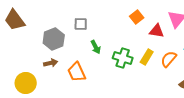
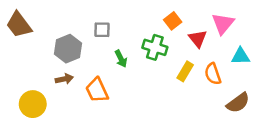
red triangle: (157, 31) -> (198, 39), turned 42
green cross: (123, 58) -> (155, 47), moved
orange semicircle: (169, 59) -> (213, 74), turned -60

